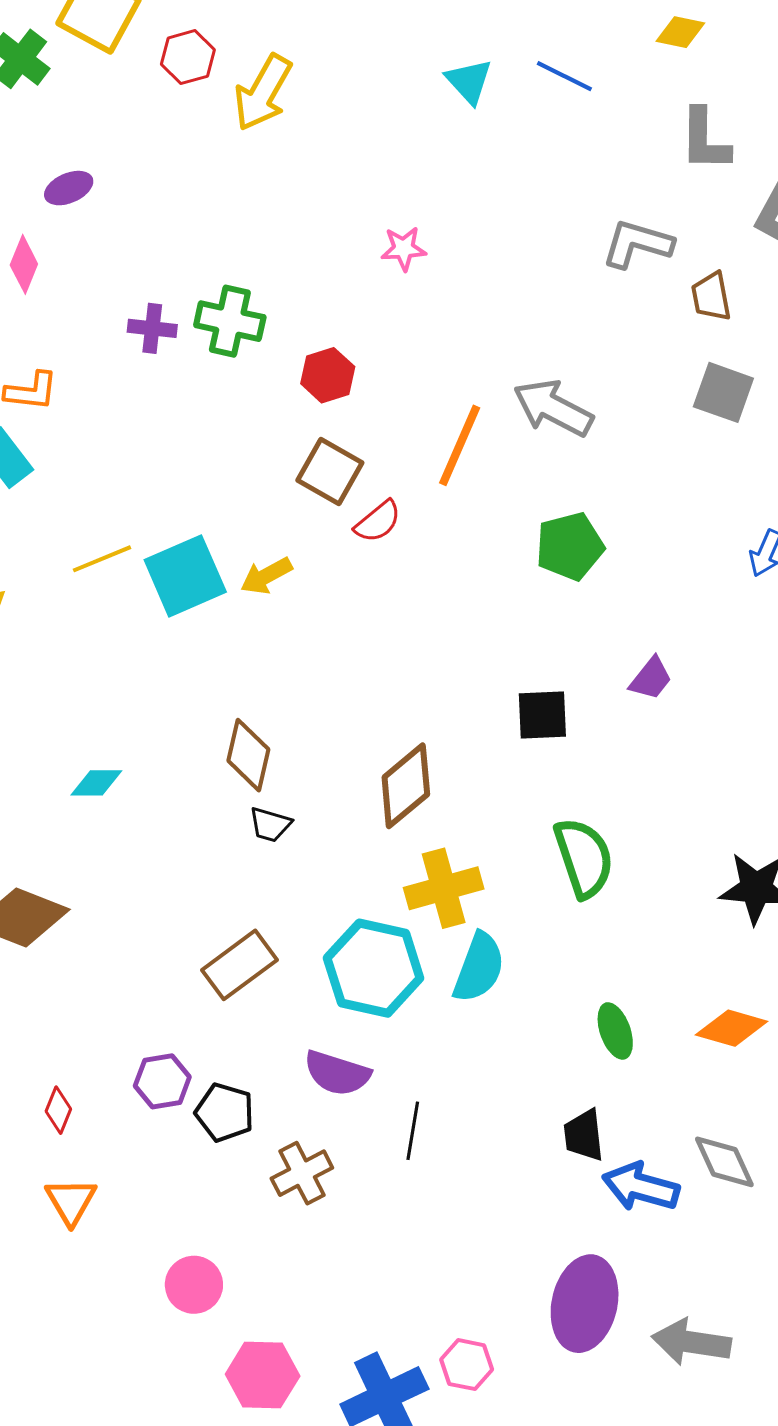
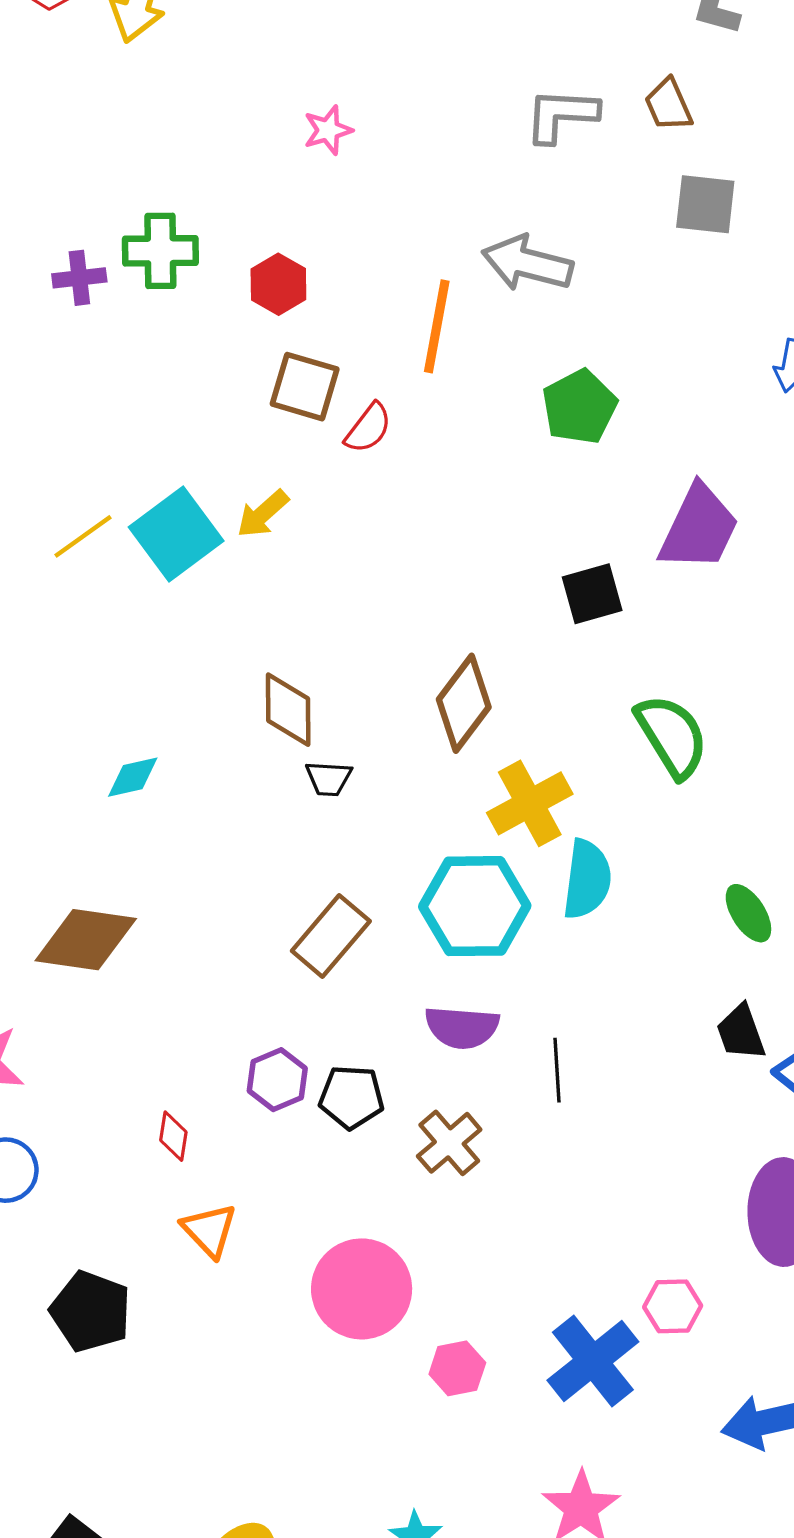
gray L-shape: (637, 244) -> (561, 115), moved
purple trapezoid: (651, 678) -> (699, 528), size x1.8
pink circle: (194, 1285) -> (362, 1289), size x1.6
pink hexagon: (263, 1375) -> (457, 1368), size x0.7

